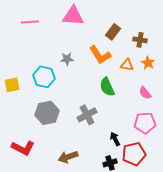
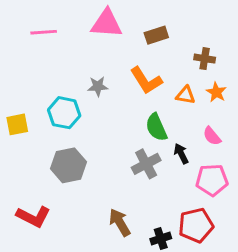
brown rectangle: (113, 32) -> (156, 35), moved, turned 35
gray cross: (87, 115) -> (146, 164), moved
black arrow: (115, 139) -> (181, 154), moved
brown arrow: (68, 157) -> (120, 222), moved, turned 78

